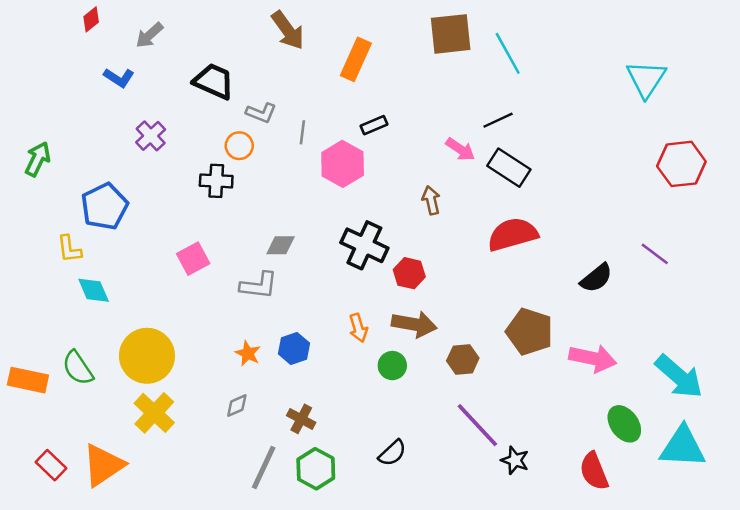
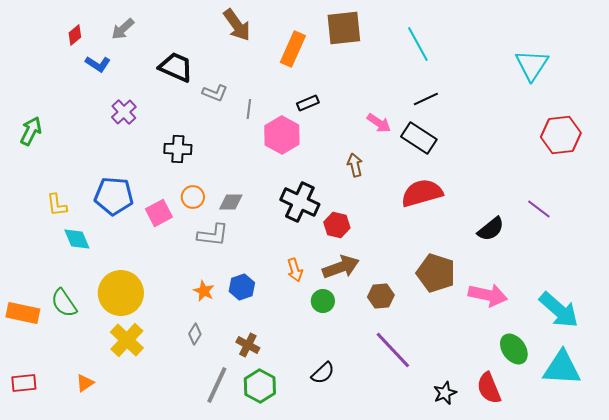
red diamond: (91, 19) -> (75, 35), moved
brown square: (451, 34) -> (344, 28), moved
black line: (498, 120) -> (426, 99), moved
orange circle: (239, 146) -> (193, 197), moved
blue pentagon: (104, 206) -> (114, 196), moved, turned 30
brown arrow: (414, 324) -> (341, 267), turned -30
gray diamond: (237, 406) -> (195, 334), turned -35
black star: (515, 460) -> (445, 393), moved, turned 30
red rectangle: (51, 465) -> (24, 383), moved, turned -50
orange triangle: (103, 465) -> (85, 383), size x0.5

